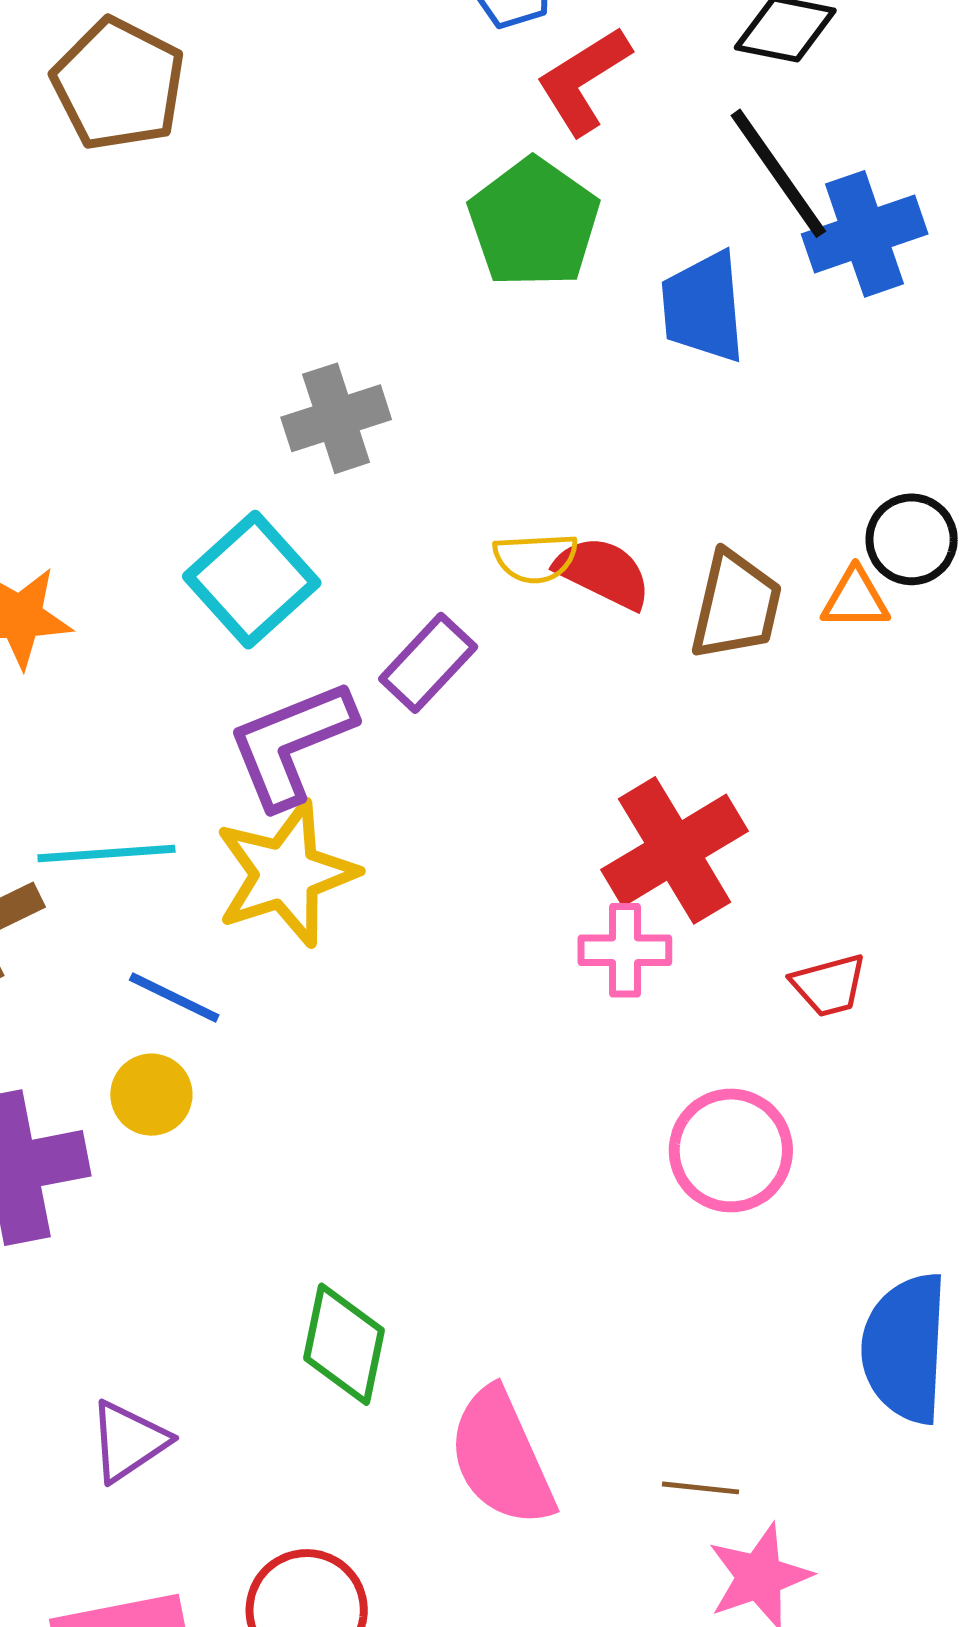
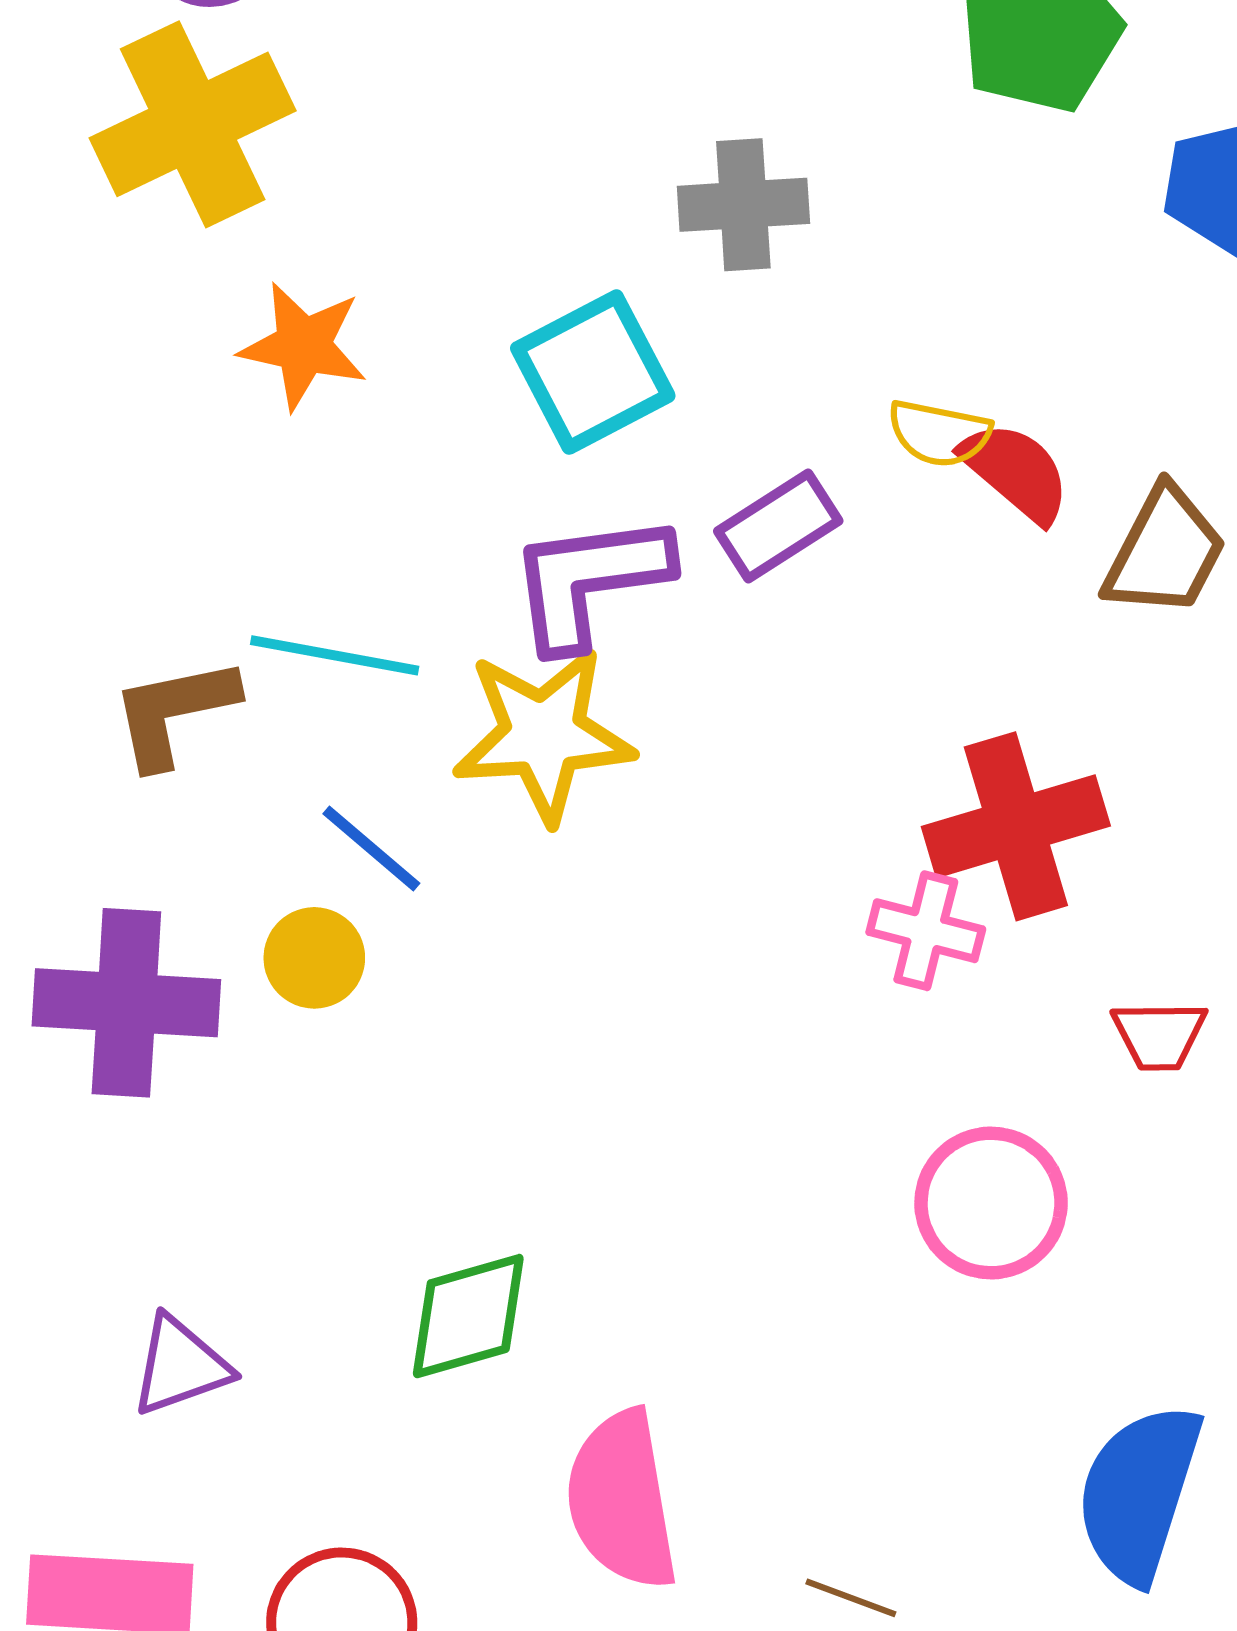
green diamond: (344, 1344) -> (468, 1316), turned 48

